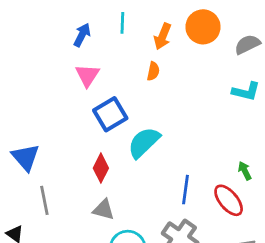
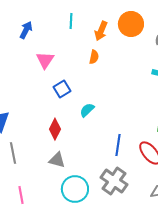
blue arrow: (82, 35) -> (26, 30), moved
blue square: (110, 114) -> (62, 89), size x0.7
cyan semicircle: (144, 142) -> (87, 110), size x0.6

